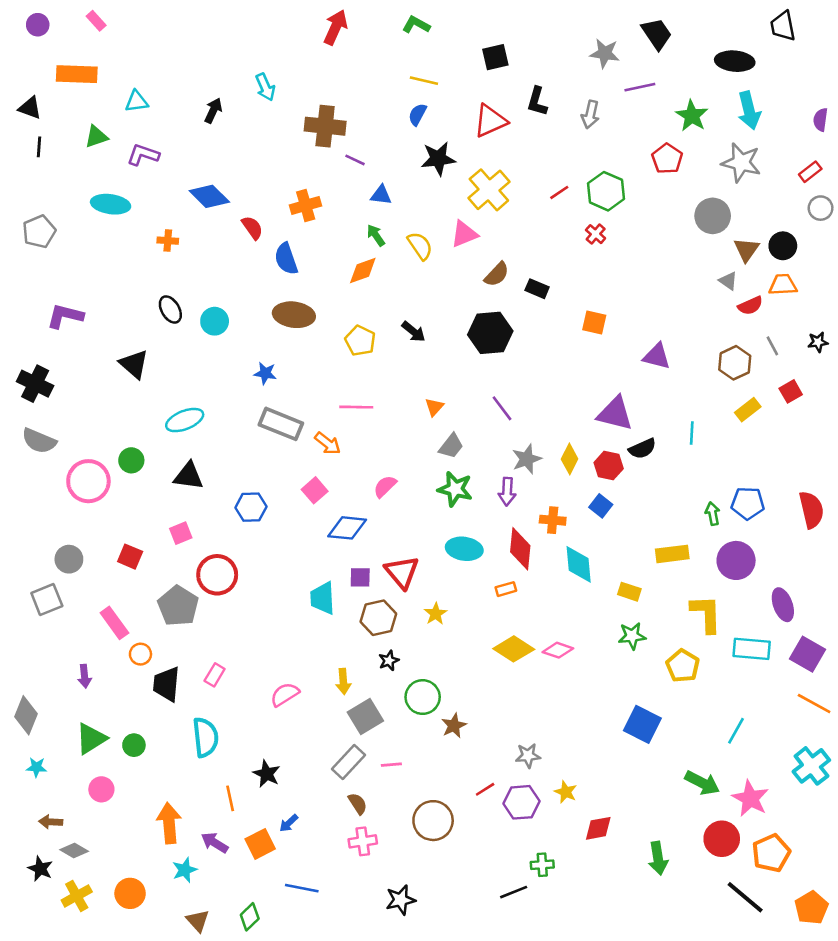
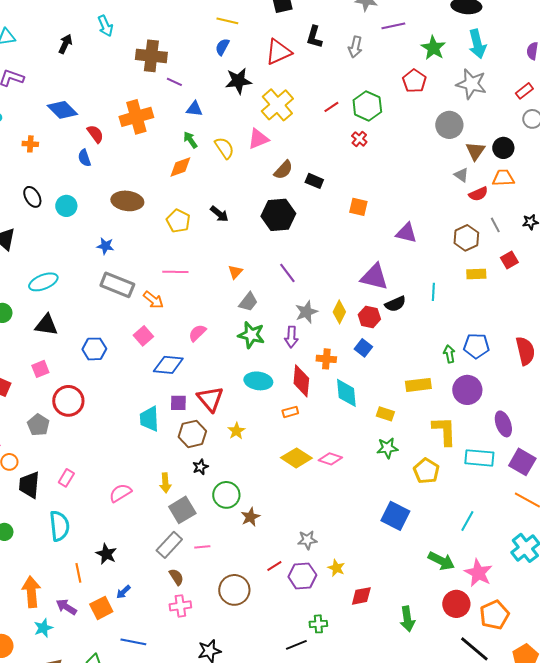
orange cross: (306, 205) -> (136, 117), size x1.4
blue semicircle: (286, 259) -> (84, 158), moved, size x0.7
yellow rectangle: (748, 410) -> (476, 274), turned 36
gray pentagon: (178, 606) -> (38, 425), size x0.7

